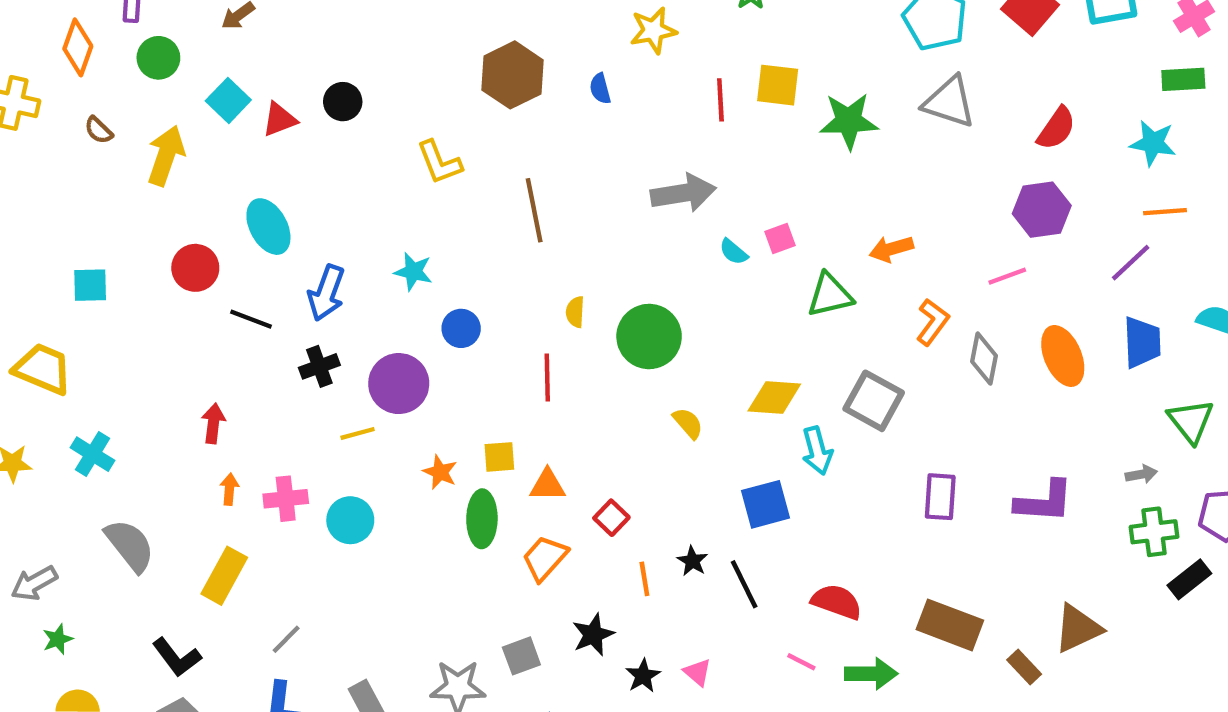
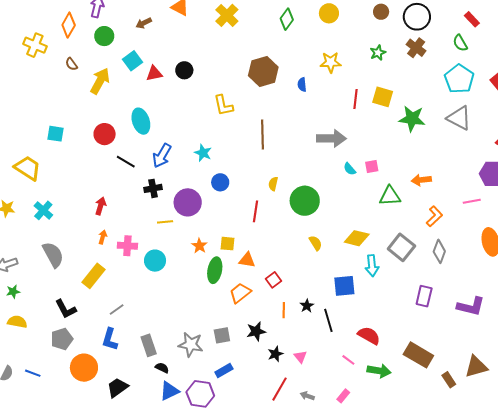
gray diamond: (984, 359) -> (439, 251), moved

